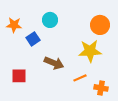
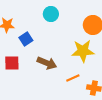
cyan circle: (50, 20) -> (51, 14), moved
red square: (19, 76) -> (12, 63), moved

